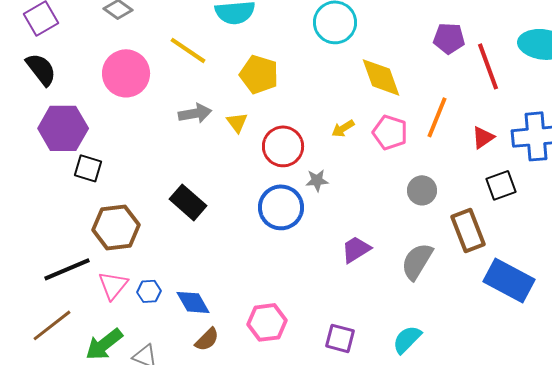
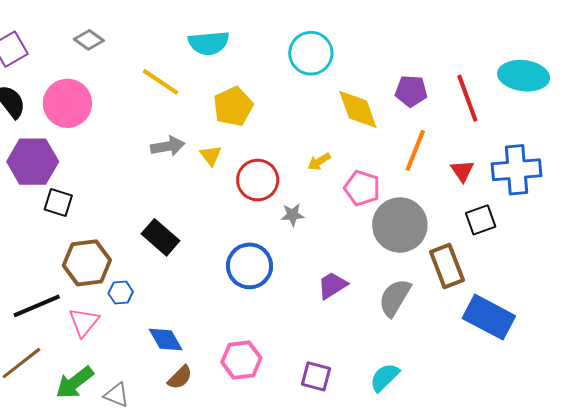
purple pentagon: (449, 38) -> (411, 91), moved
pink circle: (126, 73) -> (67, 103), moved
yellow pentagon: (259, 74) -> (233, 106), turned 30
pink pentagon: (390, 132) -> (362, 188), moved
red triangle: (483, 137) -> (462, 171), turned -30
gray circle: (422, 190) -> (400, 225), size x1.8
blue circle: (281, 207) -> (250, 266), moved
blue hexagon: (149, 291) -> (121, 293), moved

